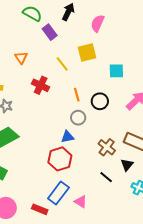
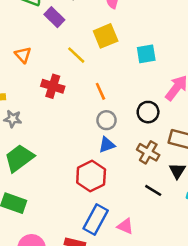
black circle: (100, 101) -> (148, 112), moved
blue triangle: (67, 137) -> (107, 145), moved

